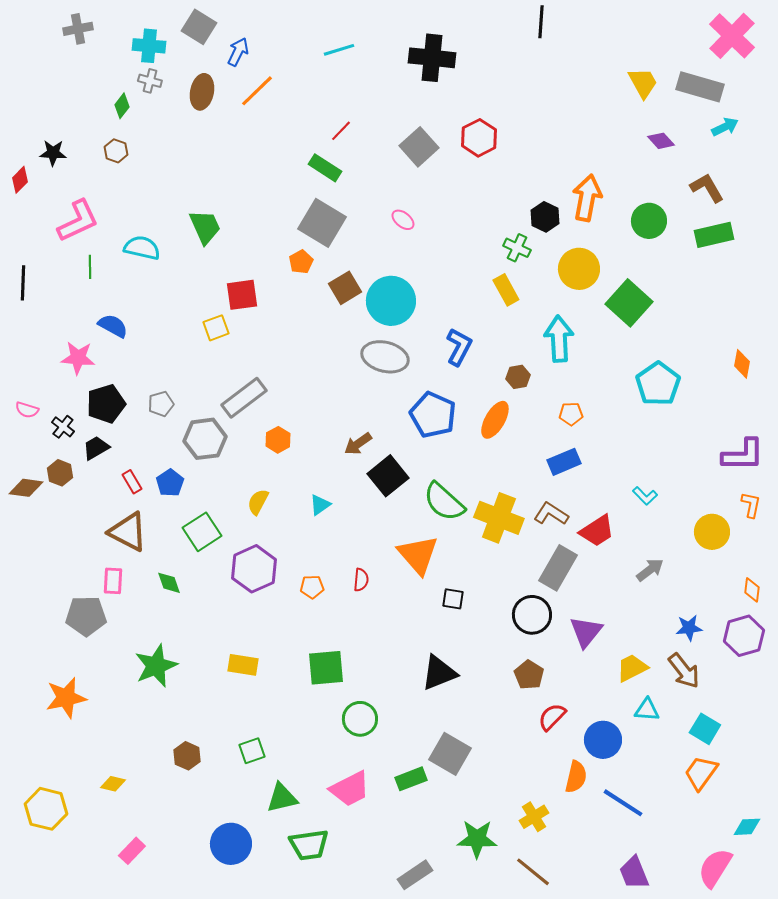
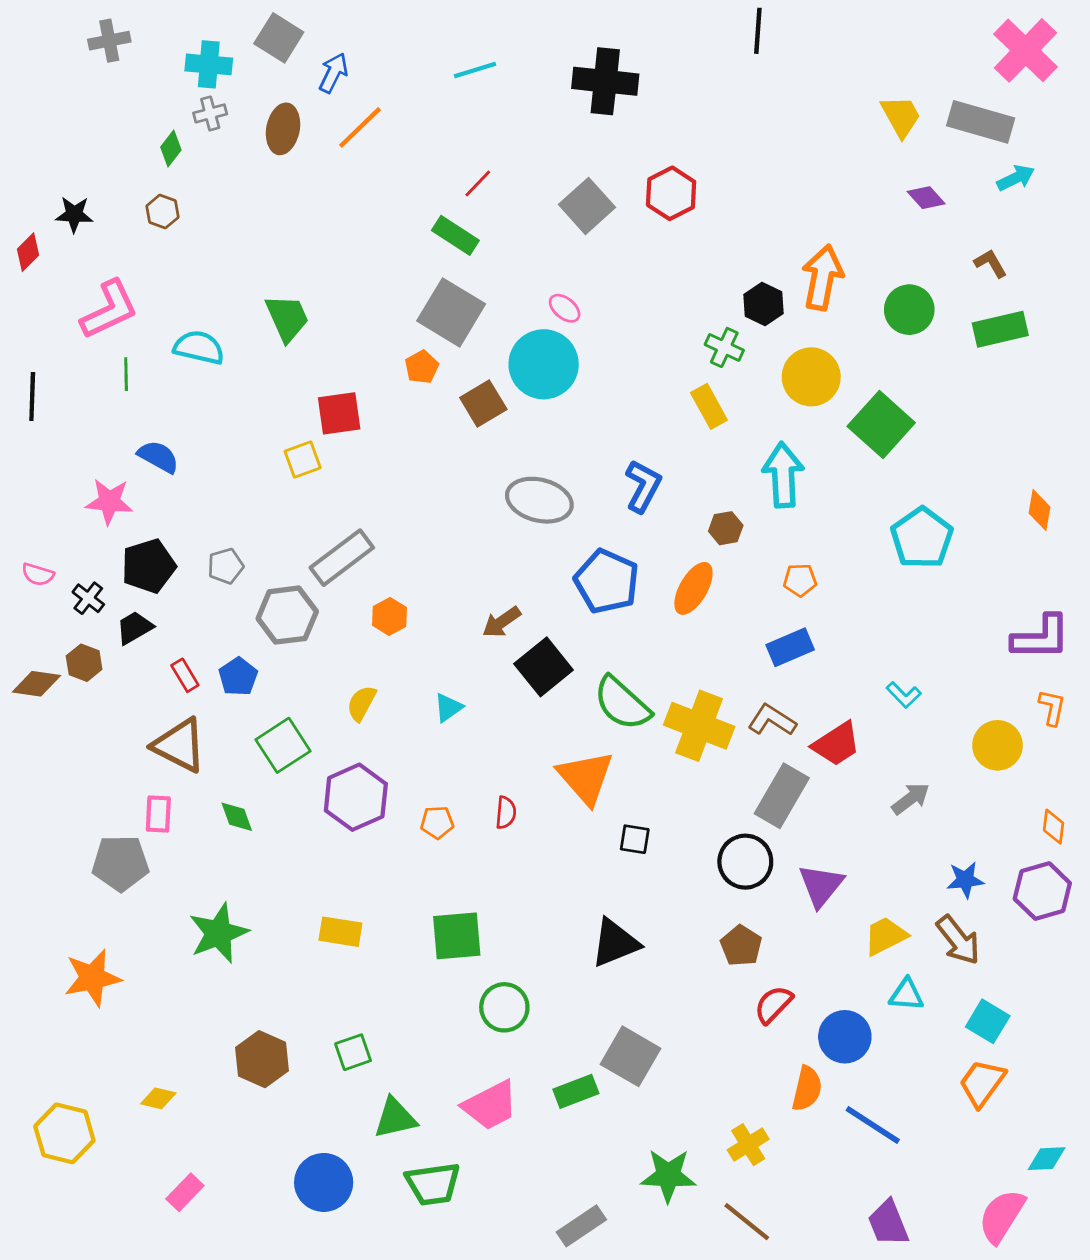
gray cross: (150, 81) -> (210, 113), turned -30
brown L-shape: (707, 188) -> (991, 263), size x0.7
cyan circle: (391, 301) -> (544, 364), moved
brown hexagon: (187, 756) -> (262, 1059), size x1.4

